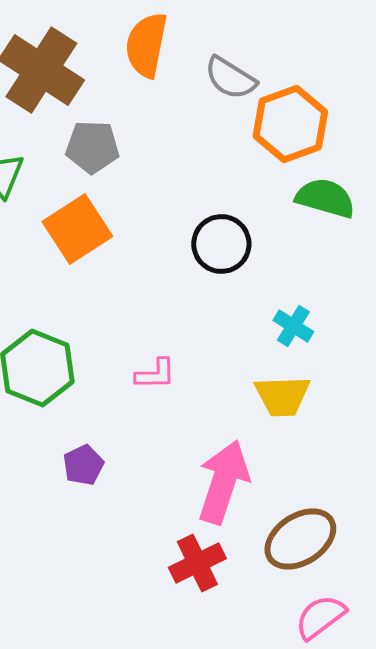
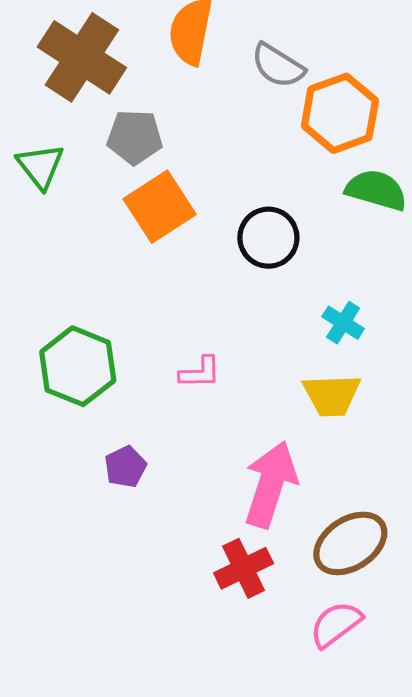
orange square: (77, 229) -> (160, 207), moved
pink semicircle: (320, 617) -> (336, 624), moved

